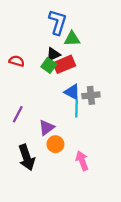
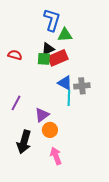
green square: (49, 65) -> (44, 59), turned -32
black arrow: (27, 157) -> (24, 142), turned 35
pink arrow: (82, 161) -> (56, 156), moved

